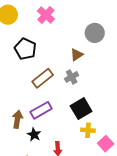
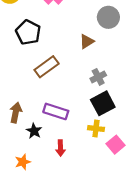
gray cross: (72, 77) -> (98, 77), moved
black square: (81, 109) -> (103, 103), moved
purple rectangle: (41, 110) -> (56, 111), moved, turned 45

